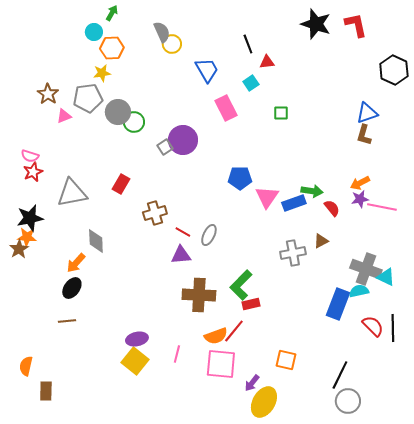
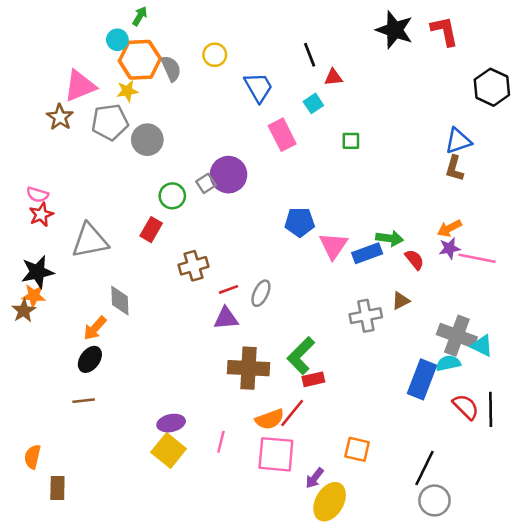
gray semicircle: (162, 32) -> (171, 68), moved
orange hexagon: (112, 48) -> (140, 60), size x1.4
pink triangle: (64, 116) -> (80, 86), moved, size x1.8
green circle: (134, 122) -> (172, 196), moved
red line: (183, 232) -> (228, 289), turned -49

